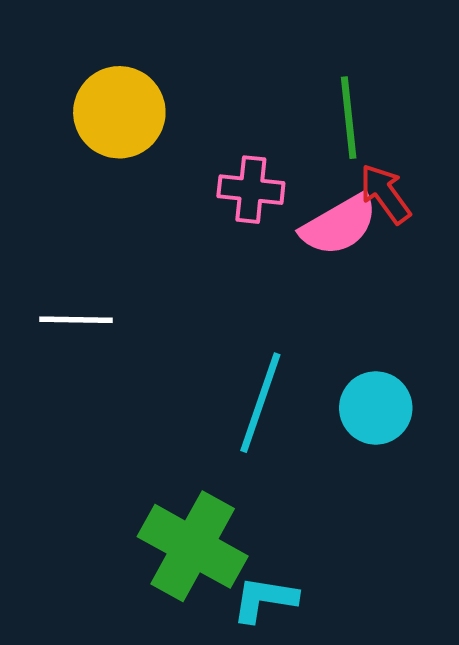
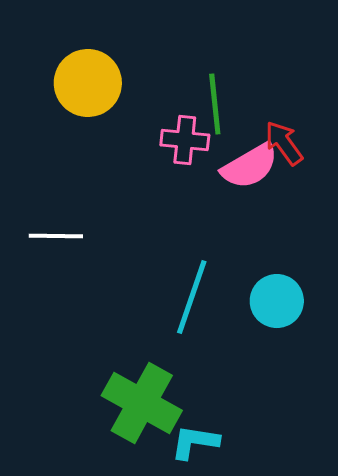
green line: (349, 118) -> (215, 104), moved

